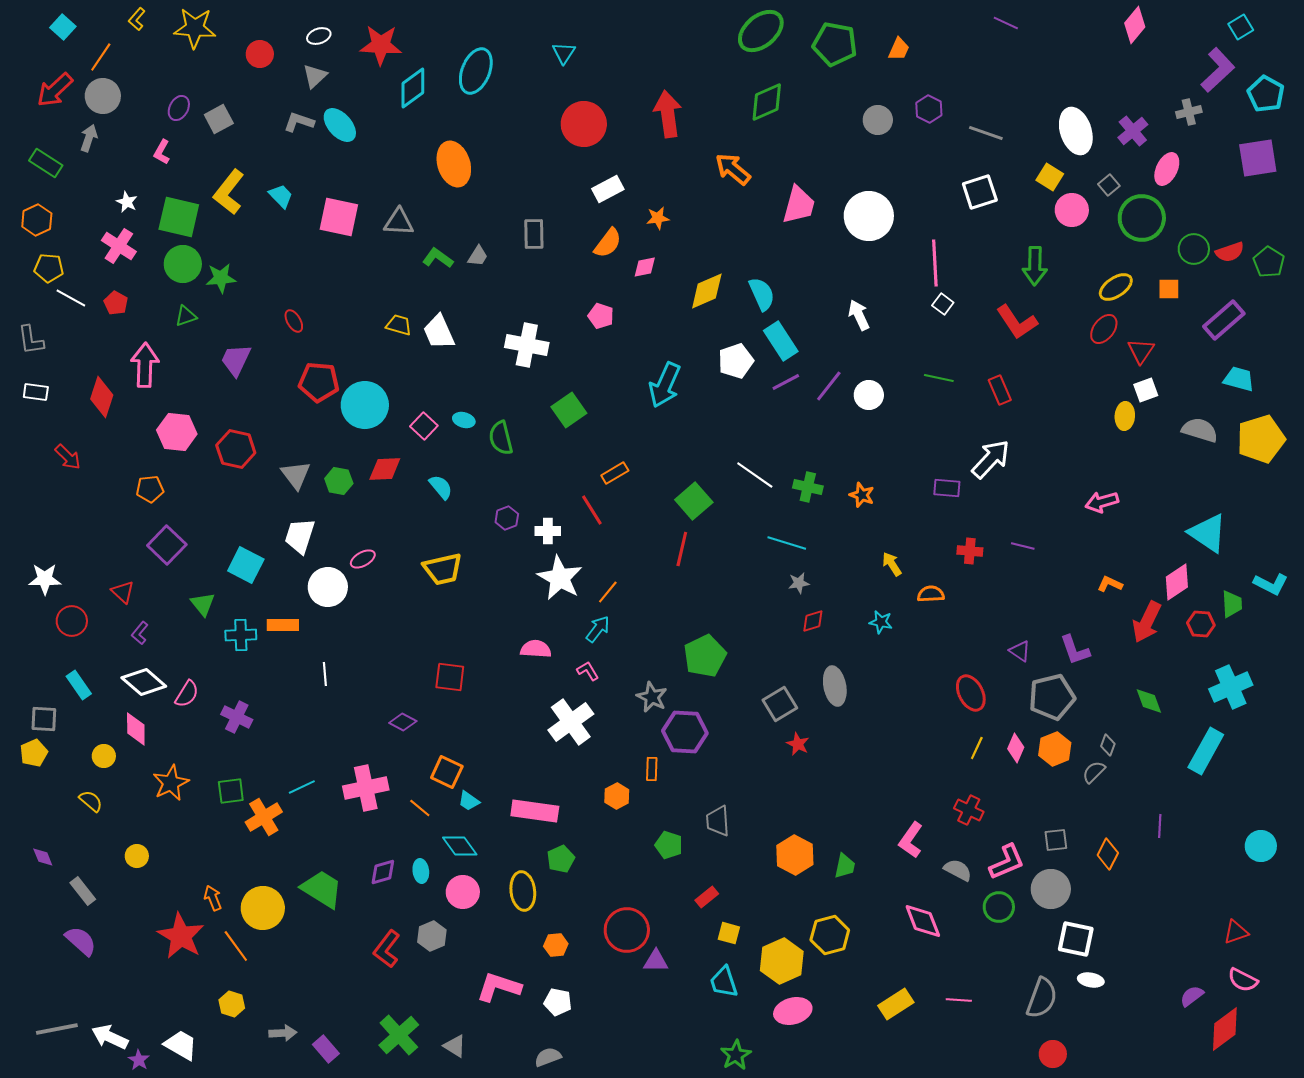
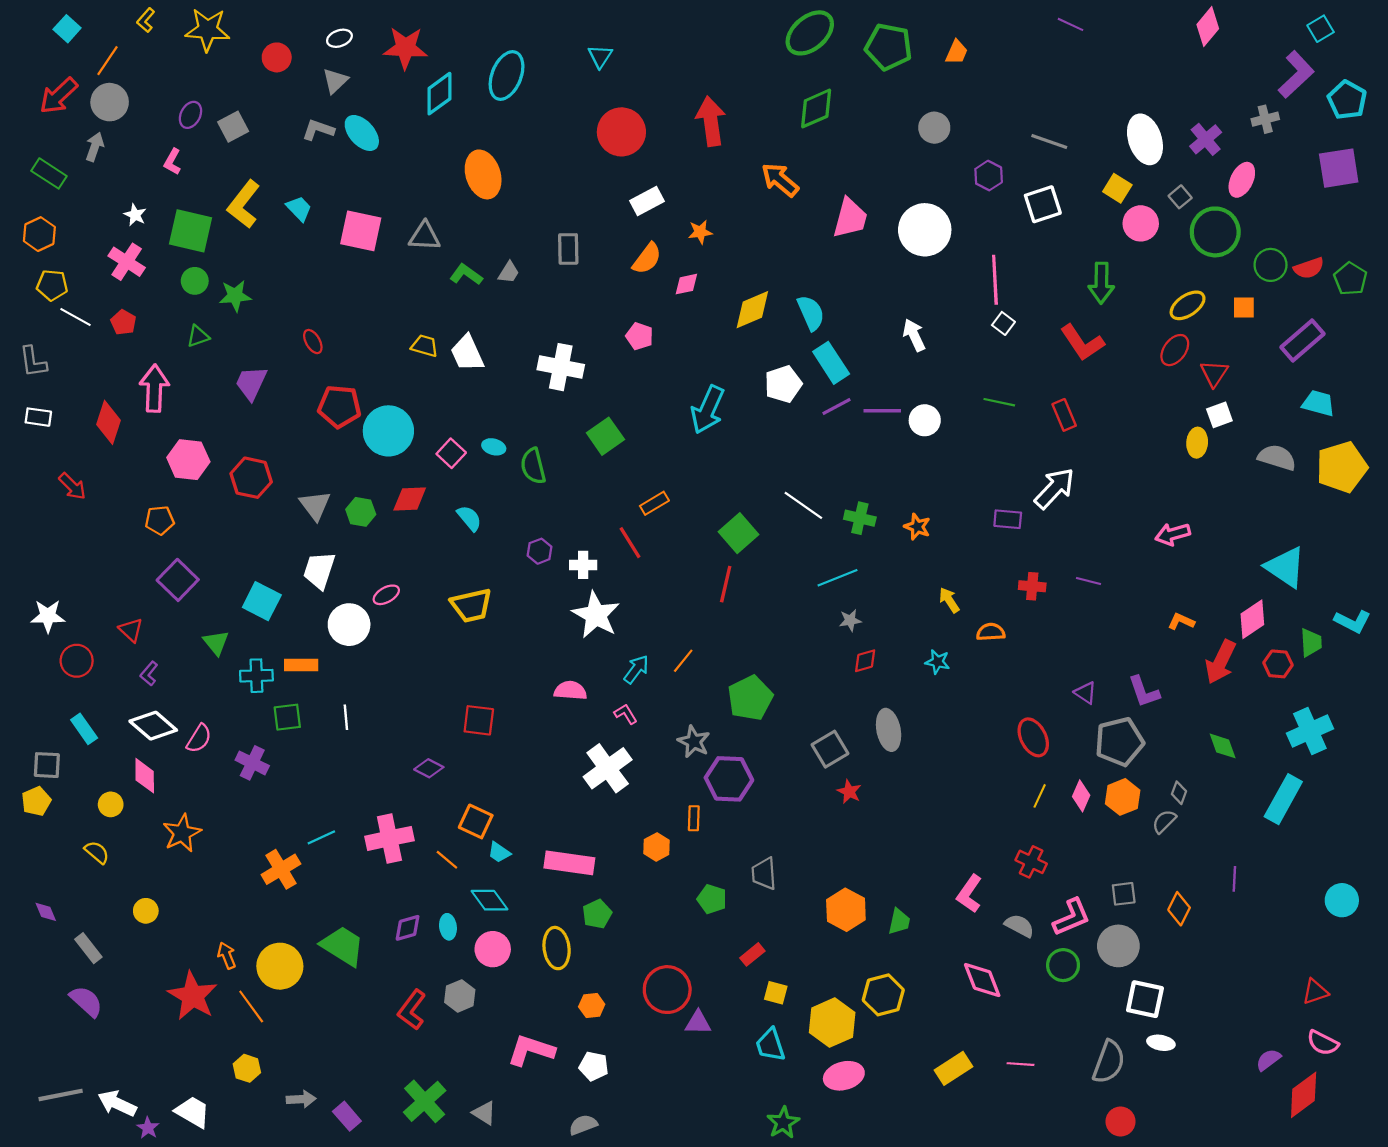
purple hexagon: (929, 109) -> (989, 176), moved
green circle: (183, 264) -> (195, 281), size x0.7
purple line: (829, 386) -> (882, 411), turned 52
cyan line: (787, 543) -> (837, 578), turned -39
orange line: (608, 592) -> (683, 661), moved
green square: (231, 791) -> (287, 717), moved

